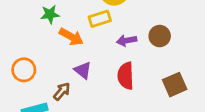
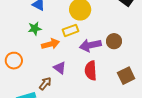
orange arrow: (71, 37) -> (51, 44), turned -42
purple arrow: (127, 40) -> (90, 45), size x1.5
orange circle: (24, 70) -> (14, 61), moved

